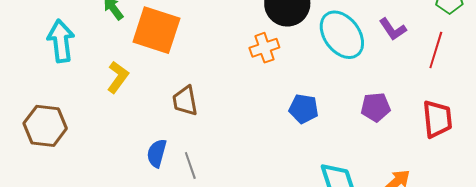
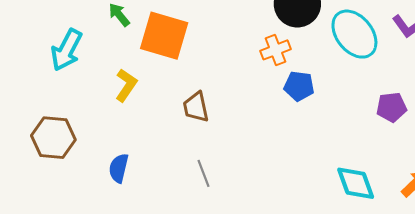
cyan arrow: (61, 41) -> (67, 50), turned -144
blue pentagon: (304, 109) -> (299, 86), moved
blue semicircle: (157, 153) -> (119, 168), moved

